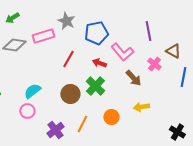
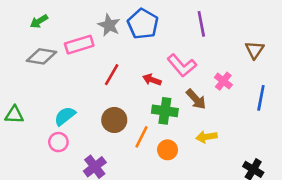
purple line: (148, 31) -> (201, 24), moved
blue pentagon: (96, 33) -> (143, 24), moved, turned -30
brown triangle: (173, 51) -> (255, 50), moved, turned 35
green cross: (95, 86) -> (165, 111), moved, turned -36
orange line: (82, 124) -> (142, 137), moved

